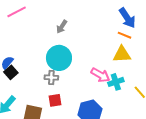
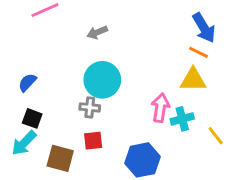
gray arrow: (62, 27) -> (97, 32), moved, turned 32
black square: (11, 72) -> (32, 118), moved, turned -32
pink arrow: (100, 75) -> (160, 108), turned -114

